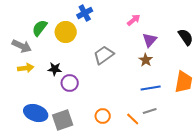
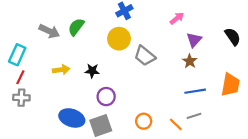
yellow circle: (66, 32) -> (119, 39), moved
gray arrow: (22, 46) -> (49, 31), moved
gray trapezoid: (104, 55) -> (145, 56), turned -105
purple circle: (70, 83) -> (106, 97), moved

